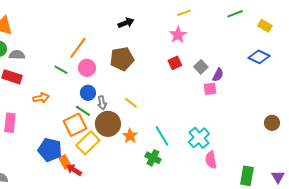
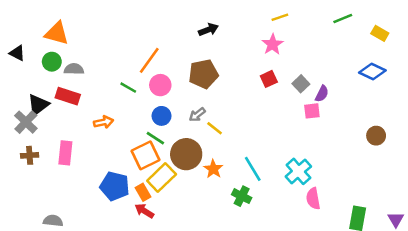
gray arrow: (102, 103) -> (197, 115), moved, turned 64
brown circle: (272, 123) -> (376, 136), moved
orange rectangle: (65, 162) -> (143, 192), moved

